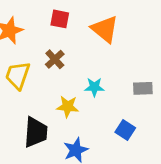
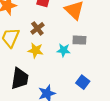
gray rectangle: (143, 88) -> (79, 40), moved
yellow star: (68, 107) -> (36, 50), moved

